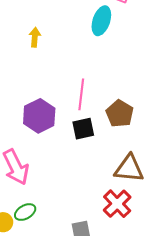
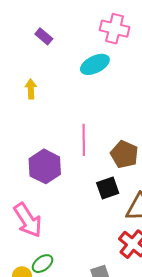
cyan ellipse: (101, 21) -> (95, 64), turned 52
black square: (83, 129) -> (108, 188), moved

